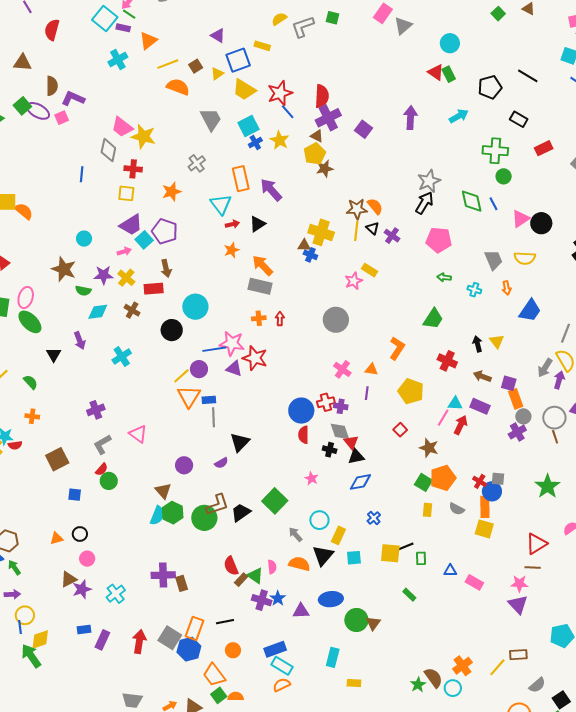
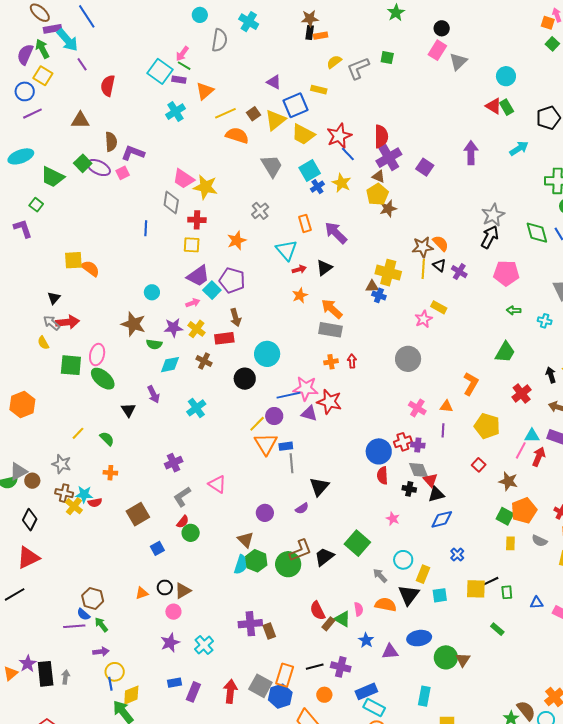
yellow triangle: (217, 74) -> (275, 120), size x1.6
orange rectangle: (241, 179) -> (305, 223), size x0.7
red cross: (447, 361) -> (522, 393), turned 30
blue square: (75, 495) -> (157, 548), turned -32
brown triangle: (69, 579) -> (183, 591), moved
purple cross: (262, 600) -> (341, 667), moved

